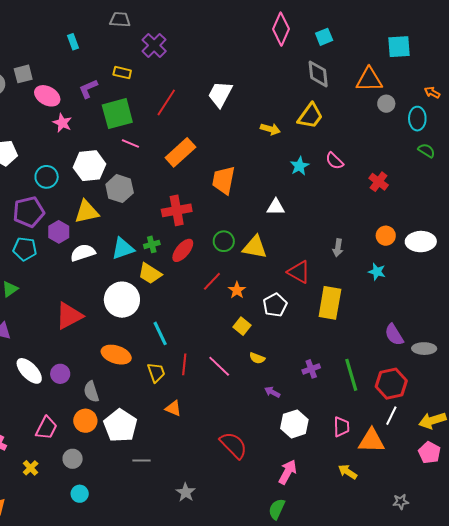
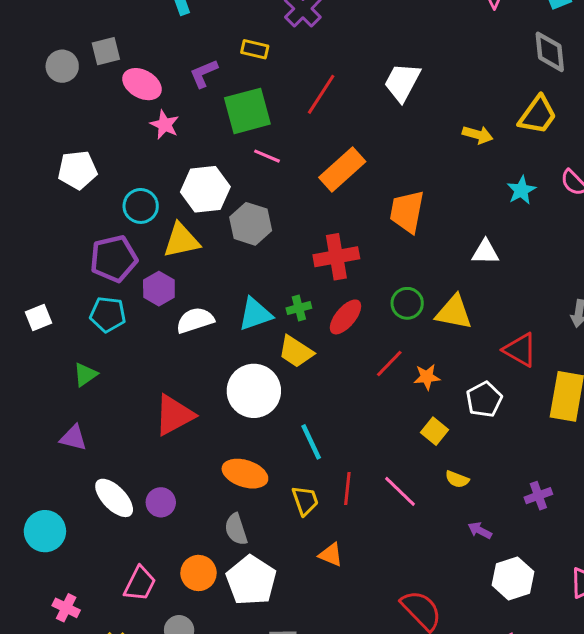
yellow triangle: (87, 212) -> (181, 241), moved
orange star: (237, 290) -> (427, 377), turned 30
gray semicircle: (91, 392) -> (236, 529), moved

